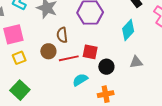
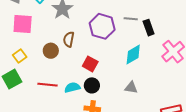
yellow square: (19, 58) -> (20, 56), moved, turned -32
red line: (69, 58) -> (47, 85), moved
black circle: (106, 67) -> (92, 85), moved

